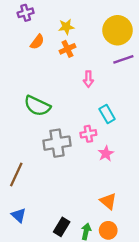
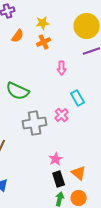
pink cross: (88, 134) -> (62, 115), turned -32
pink star: (106, 154) -> (56, 159), moved
black rectangle: (62, 227) -> (59, 179), moved, turned -49

